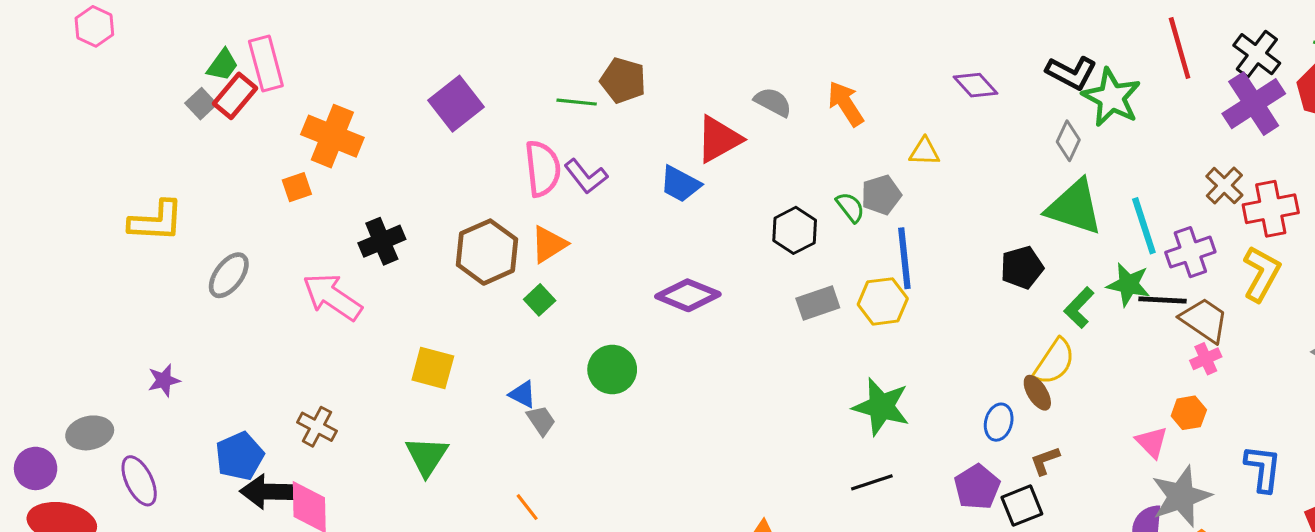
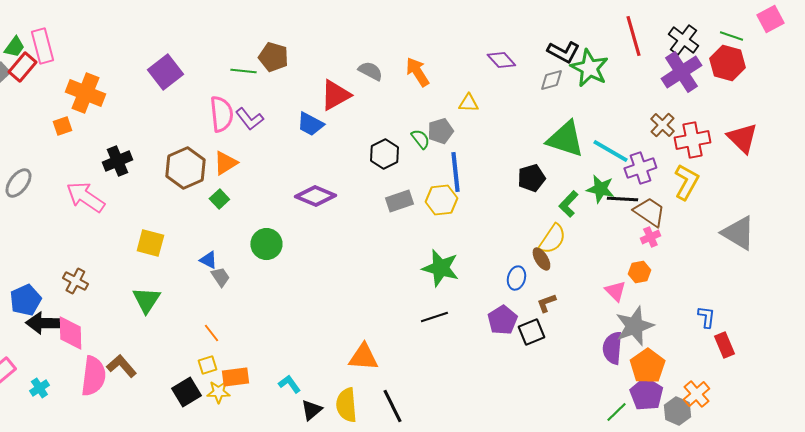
gray diamond: (1068, 141) -> (551, 80), moved, turned 50
cyan line: (1144, 226) -> (610, 151), turned -42
blue L-shape: (1263, 468) -> (706, 317), moved, size x0.7

